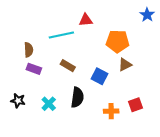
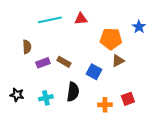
blue star: (147, 15) -> (139, 27), moved
cyan line: (61, 35) -> (50, 20), moved
purple rectangle: (34, 69) -> (43, 63), moved, turned -40
cyan cross: (49, 104) -> (46, 98), turned 32

